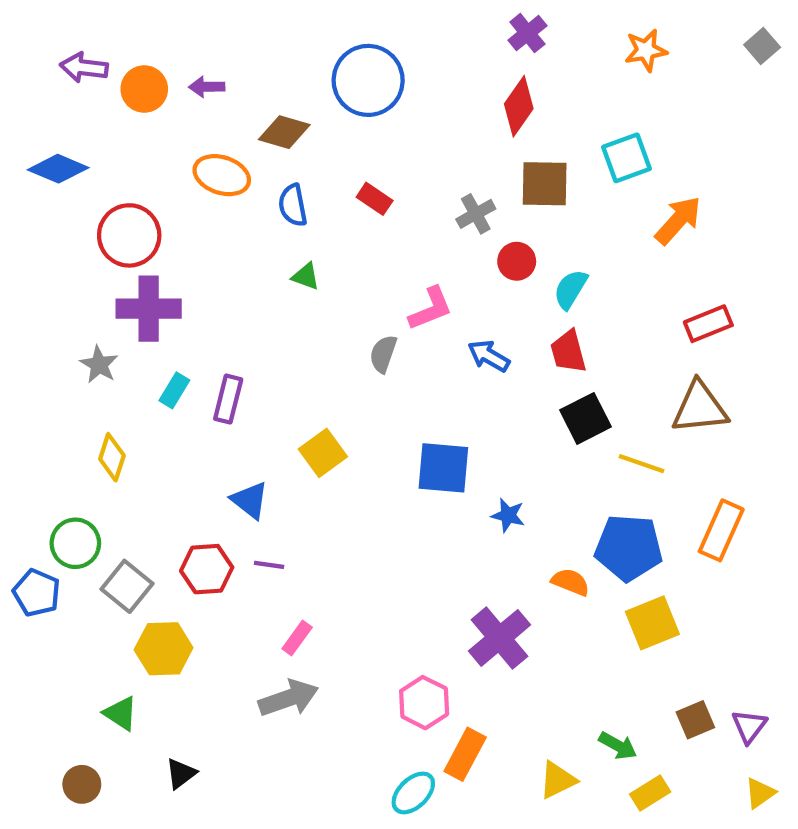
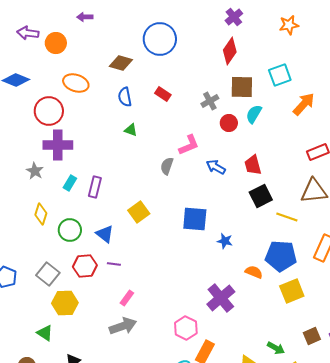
purple arrow: (207, 87) -> (85, 17), moved
orange ellipse: (222, 175) -> (76, 83), moved
cyan semicircle: (570, 289) -> (254, 114), moved
green circle: (75, 543) -> (70, 230), moved

